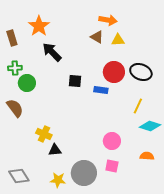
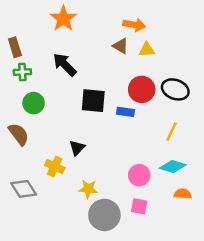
orange star: (39, 26) -> (63, 19), moved
green cross: (15, 68) -> (22, 72), moved
black square: (75, 81) -> (93, 101), size x1.5
cyan diamond: (150, 126) -> (173, 166), moved
black triangle: (55, 150) -> (77, 148), moved, turned -40
gray diamond: (19, 176) -> (24, 189), moved
yellow star: (58, 180) -> (88, 189), moved

